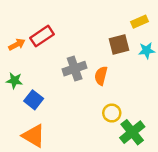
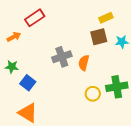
yellow rectangle: (139, 22) -> (106, 18), moved
red rectangle: (42, 36) -> (35, 18), moved
green cross: (132, 132) -> (117, 87), moved, turned 30

